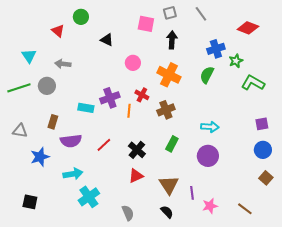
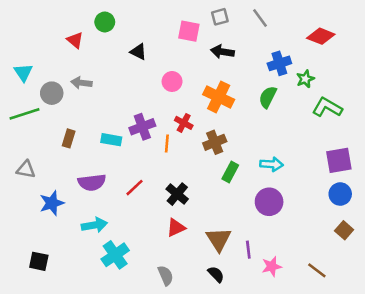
black arrow: (172, 40) -> (222, 52), turned -84
cyan triangle: (29, 56) -> (23, 72), moved
gray circle: (47, 86) -> (52, 93), moved
brown rectangle: (53, 122) -> (69, 138), moved
purple square: (262, 124) -> (339, 160), size x1.5
green rectangle: (172, 144) -> (230, 172), moved

